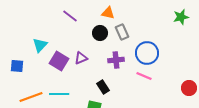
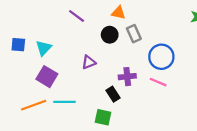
purple cross: (116, 60) -> (127, 77), moved
purple square: (59, 61) -> (47, 77), moved
blue square: (17, 66) -> (18, 45), moved

